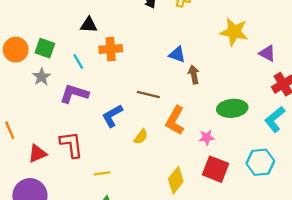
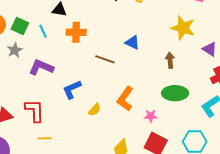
cyan line: (78, 61) -> (43, 31), moved
brown arrow: (194, 75) -> (170, 60), moved
brown line: (148, 95) -> (105, 59), moved
yellow line: (102, 173) -> (44, 138), moved

